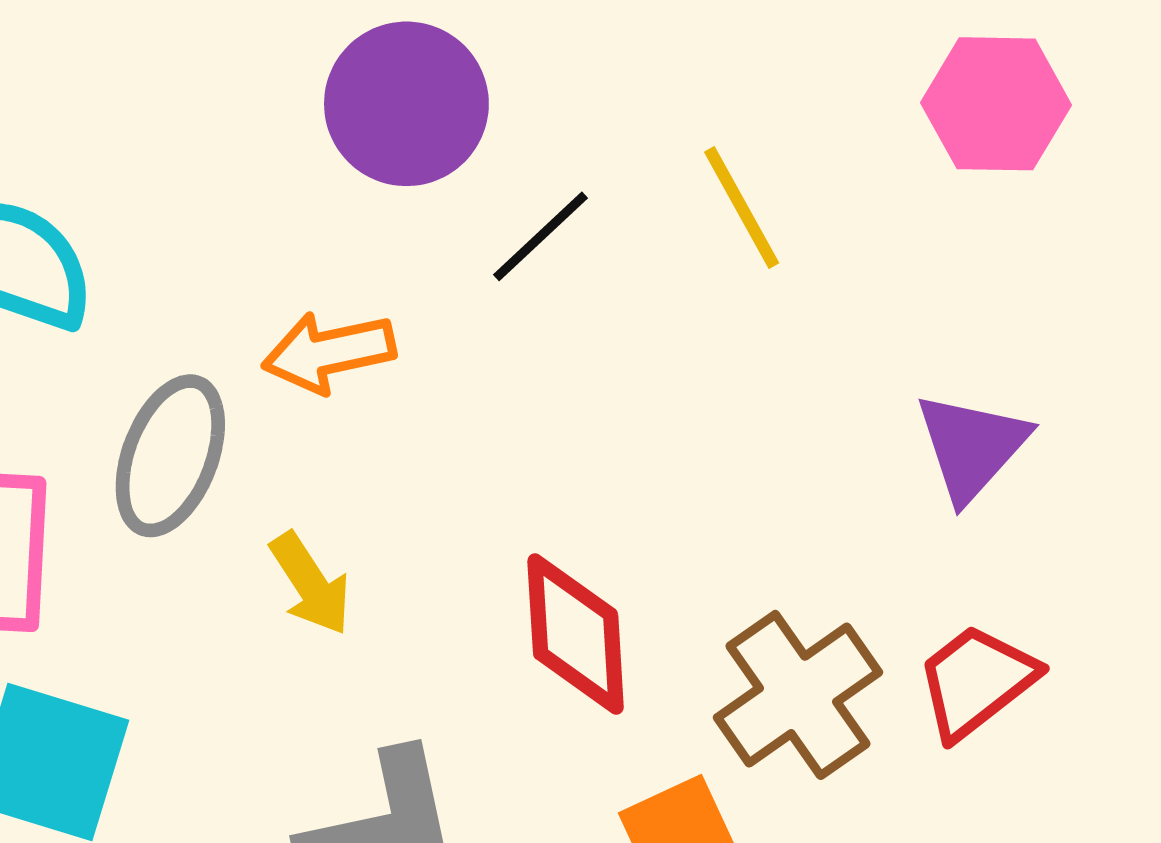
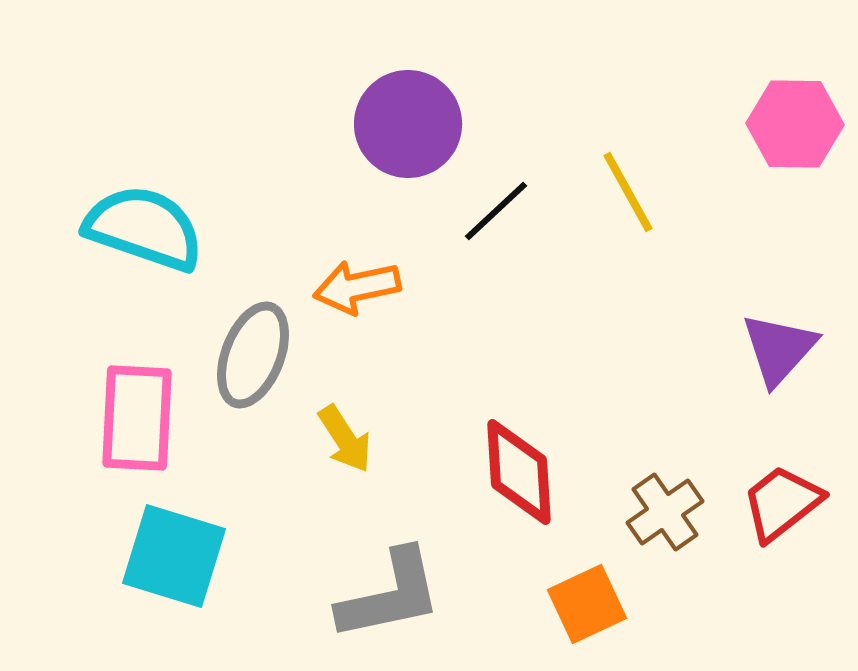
brown cross: (798, 695) -> (665, 512), size x0.7

